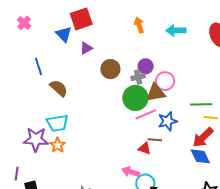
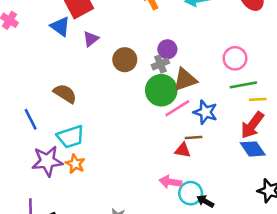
blue line: (38, 66) -> (31, 119), moved
pink circle: (165, 81) -> (235, 58), moved
blue star: (168, 121) -> (205, 112), turned -30

